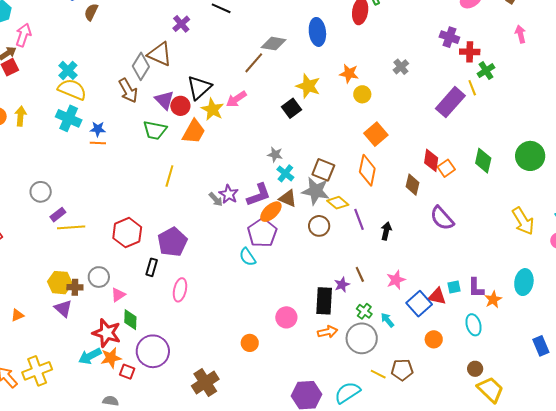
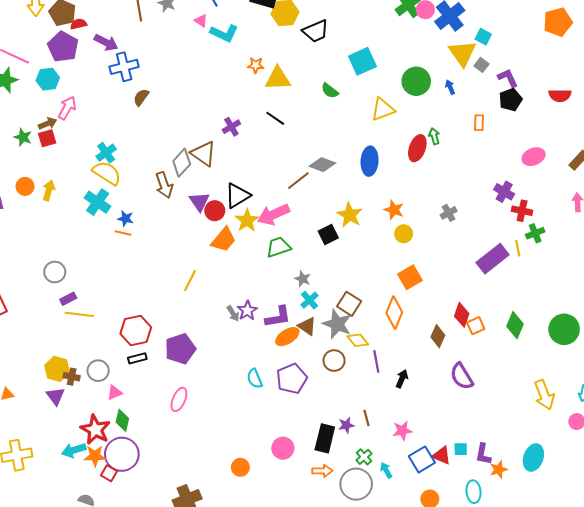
pink arrow: (236, 99) -> (273, 214), size x1.4
green trapezoid: (155, 130) -> (278, 247), moved, turned 140
purple pentagon: (262, 233) -> (292, 379), moved
black rectangle: (152, 267) -> (137, 358), moved, turned 48
purple circle: (153, 351) -> (122, 454), moved

